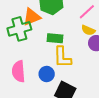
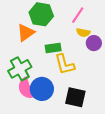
green cross: (19, 29) -> (20, 69), moved
blue circle: (47, 74) -> (42, 89), moved, size x1.5

